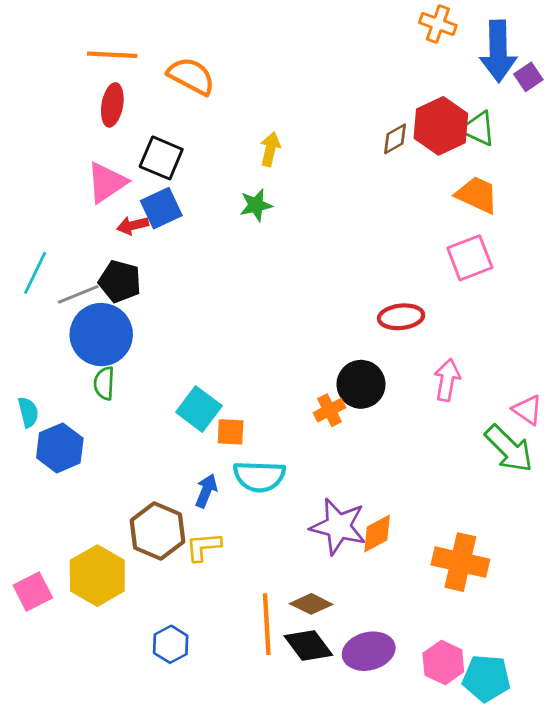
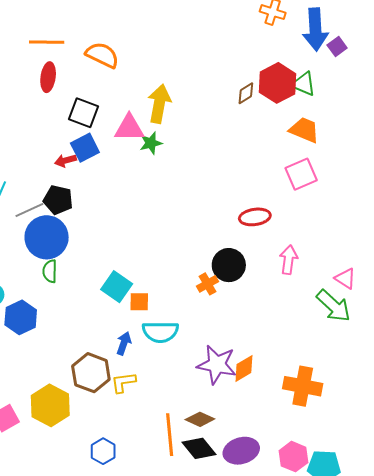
yellow arrow: (270, 149) -> (159, 104), size x1.6
pink triangle: (107, 182) -> (129, 128), moved, turned 36

